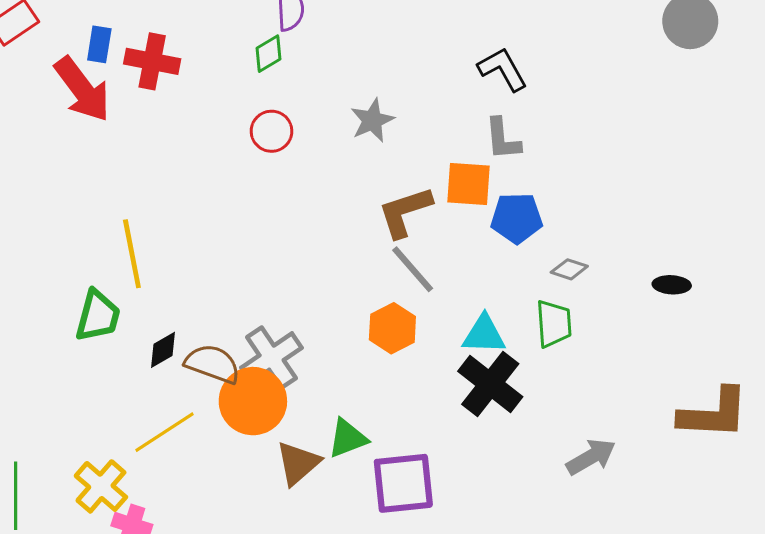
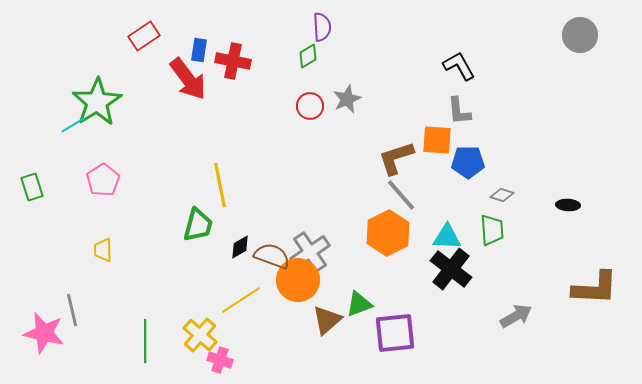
gray star: (372, 120) -> (347, 99), moved
orange hexagon: (392, 328) -> (388, 233), size x1.4

